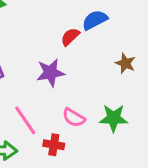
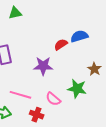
green star: (114, 118) -> (77, 89), moved
pink line: (25, 120) -> (20, 95), turned -50

